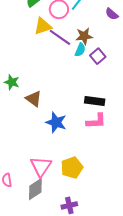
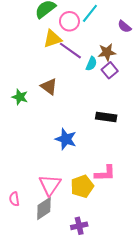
brown star: (84, 36) -> (107, 52), moved
brown triangle: (34, 99) -> (49, 87), moved
pink L-shape: (96, 121) -> (105, 173), moved

